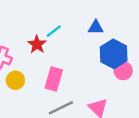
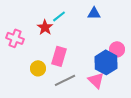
blue hexagon: (114, 54) -> (106, 62), moved
yellow circle: (15, 80) -> (38, 68), moved

